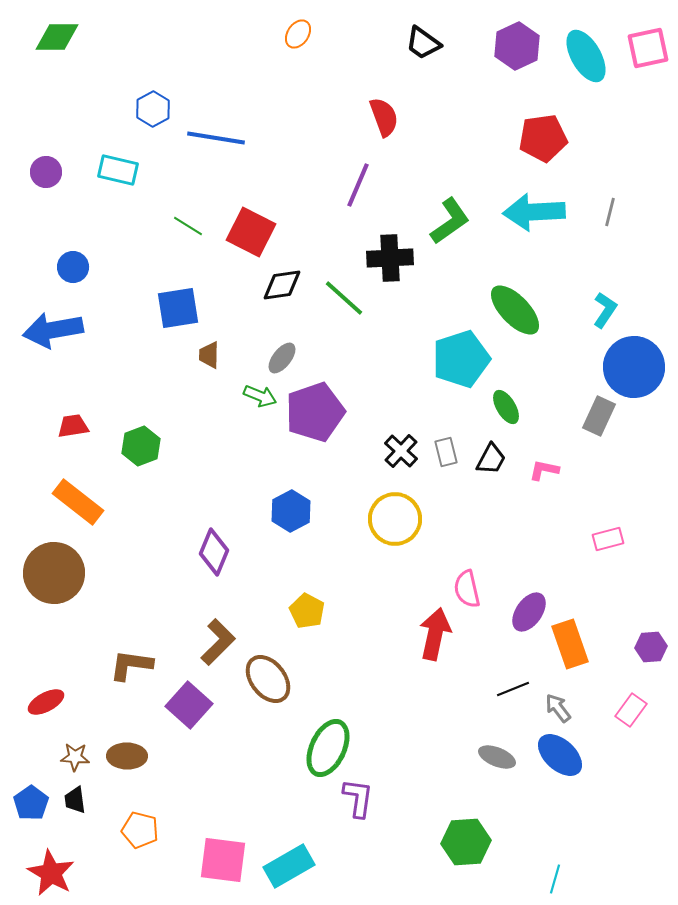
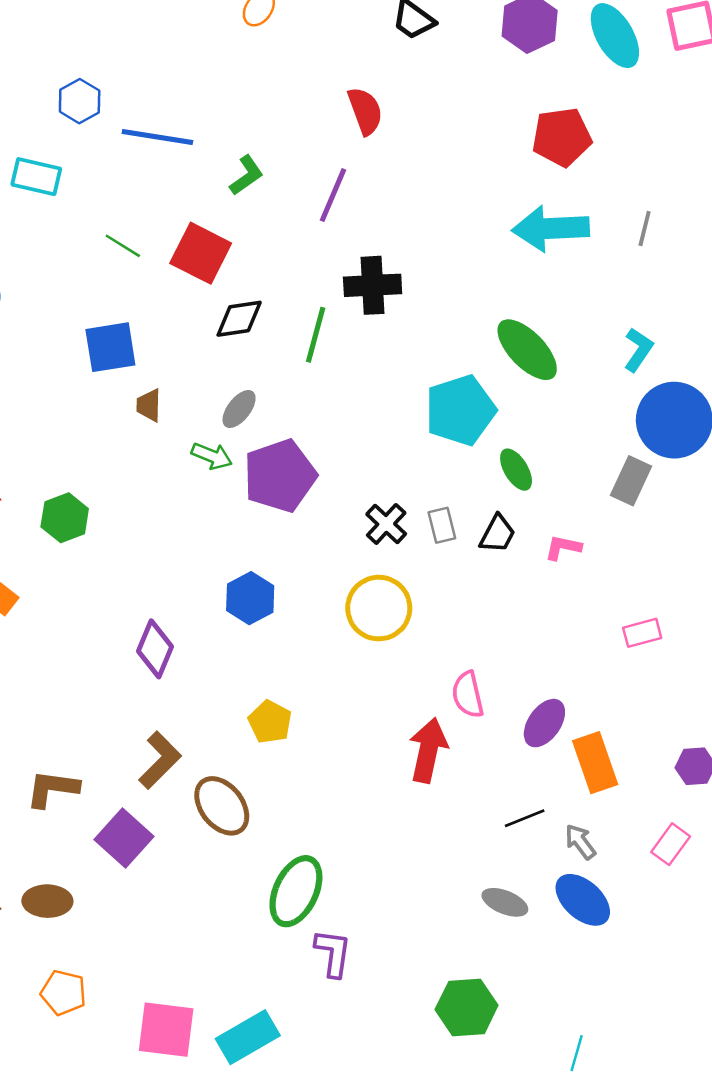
green L-shape: (450, 221) -> (246, 175), moved, size x0.7
green line: (344, 298) -> (316, 335), turned 63

